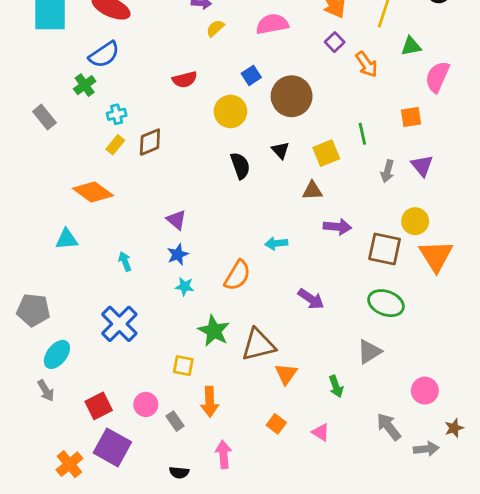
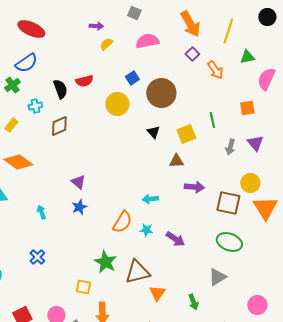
yellow rectangle: (115, 145) -> (11, 125), moved
black semicircle: (240, 166) -> (60, 89), moved
cyan star: (185, 286) -> (146, 230), moved
blue cross: (119, 324) -> (37, 257), size x0.6

